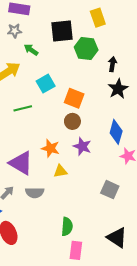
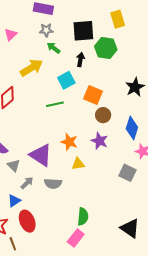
gray star: (15, 31) -> (46, 30), moved
black arrow: (112, 64) -> (80, 60), moved
green line: (23, 108) -> (55, 104), moved
brown circle: (72, 121) -> (103, 115), moved
gray square: (110, 190) -> (127, 173), moved
pink rectangle: (76, 250) -> (76, 238), moved, turned 30

